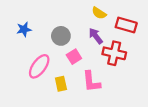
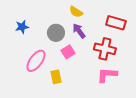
yellow semicircle: (99, 13) -> (76, 12), moved
purple arrow: (96, 36) -> (79, 31), moved
pink L-shape: (91, 82) -> (107, 75), moved, turned 100

